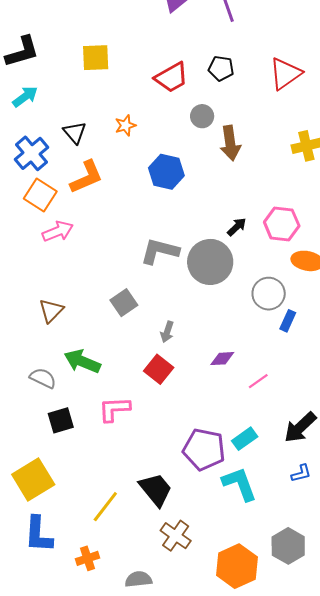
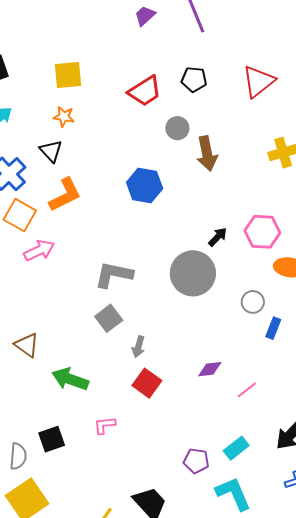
orange star: (125, 125) -> (64, 117), moved, turned 30
gray L-shape: (160, 251) -> (114, 275), moved
gray circle: (269, 294) -> (253, 302), size x0.7
brown triangle: (51, 311) -> (27, 345), moved, turned -36
gray arrow: (167, 332) -> (138, 347), moved
gray semicircle: (43, 378) -> (18, 456), moved, turned 72
pink L-shape: (114, 409) -> (105, 425), size x0.7
purple pentagon: (204, 449) -> (196, 461), size x0.6

